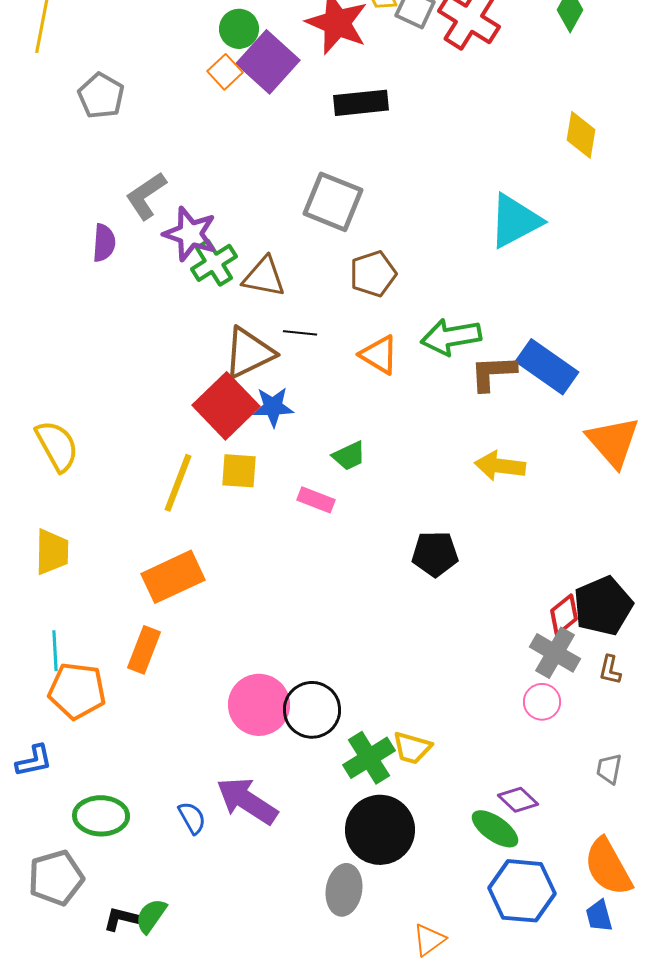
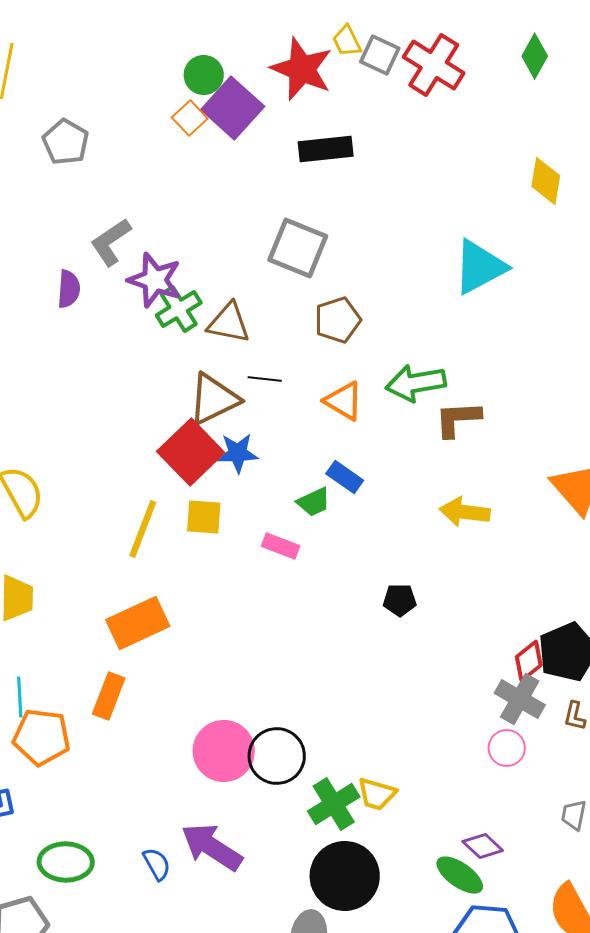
blue rectangle: (547, 367) -> (345, 477), moved, size x0.6
black pentagon: (435, 554) -> (400, 600), size x0.7

